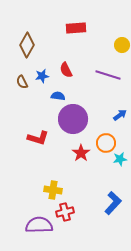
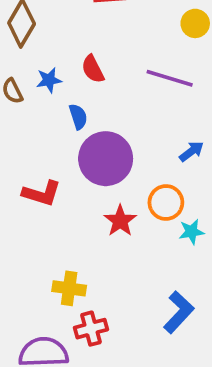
blue semicircle: (58, 96) -> (78, 117), turned 64

